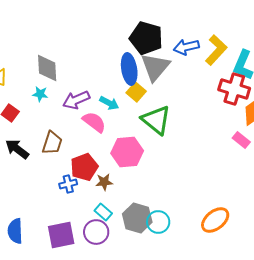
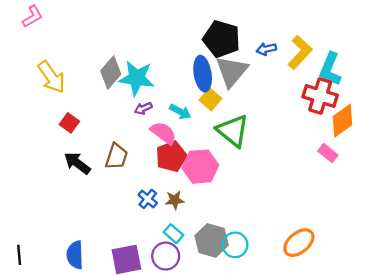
blue arrow: (186, 47) -> (266, 49), size x0.7
gray diamond: (47, 68) -> (111, 72), turned 44
cyan star: (40, 94) -> (137, 78), moved, size x2.0
purple arrow: (76, 100) -> (143, 108), size x0.6
red pentagon: (84, 167) -> (171, 156), moved
blue cross: (68, 184) -> (148, 199), moved, turned -36

